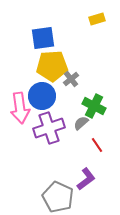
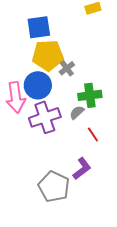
green cross: (94, 106) -> (90, 95), turned -35

